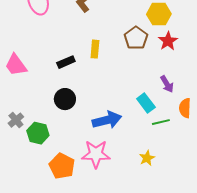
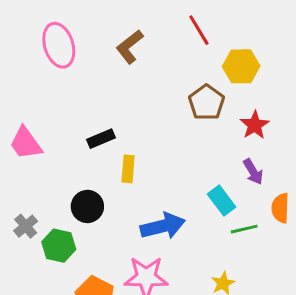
red star: (168, 41) -> (255, 125), moved
yellow rectangle: (95, 49) -> (128, 169), moved
black circle: (65, 99) -> (87, 206), moved

